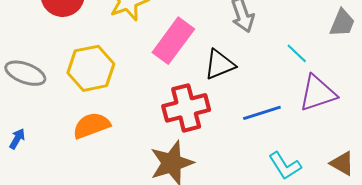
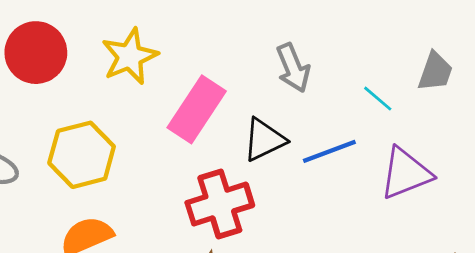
cyan line: (297, 53) -> (378, 99), moved
blue line: (262, 113) -> (329, 151), moved

